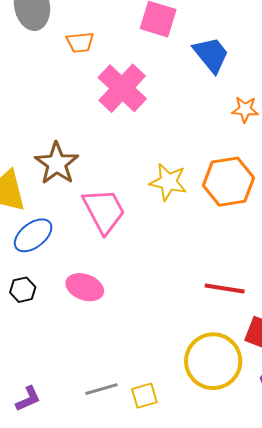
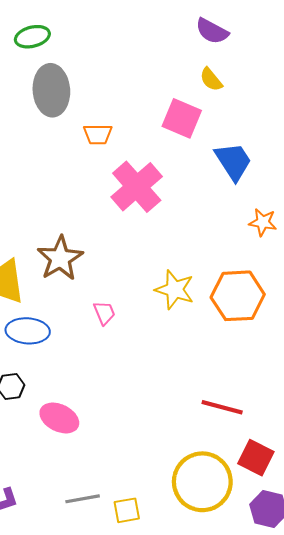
pink trapezoid: (104, 211) -> (104, 313), size x0.5
blue ellipse: (33, 235) -> (28, 331), turned 36
pink ellipse: (85, 287) -> (59, 418), moved

